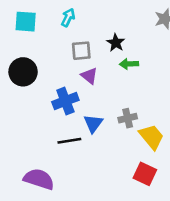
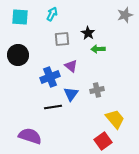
purple triangle: (89, 76) -> (71, 66), moved
yellow trapezoid: (151, 137) -> (115, 119), moved
red square: (145, 174) -> (103, 141), moved, turned 30

